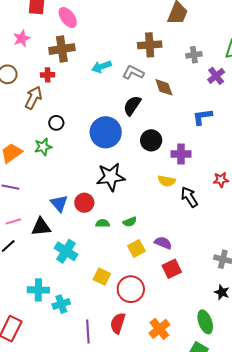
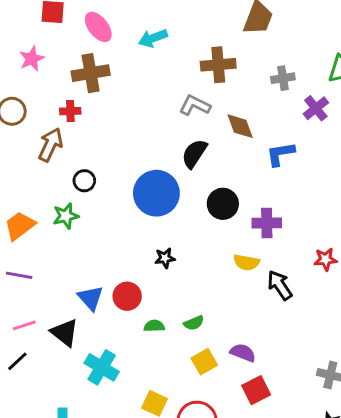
cyan arrow: (101, 67) -> (153, 38), moved
blue L-shape: (202, 117) -> (280, 154), moved
black star: (111, 177) -> (165, 258), size x0.5
black triangle: (41, 227) -> (65, 333), turned 45

